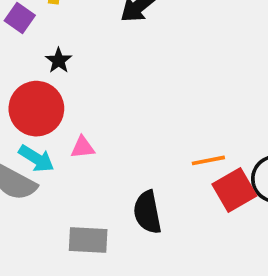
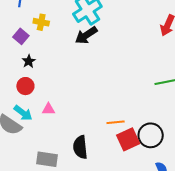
black star: (59, 60) -> (29, 61), moved
red circle: (36, 109) -> (25, 86), size x0.6

